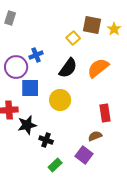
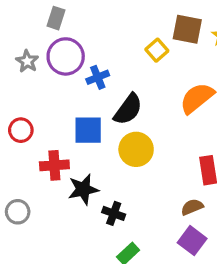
purple circle: (16, 67) -> (66, 56), moved
black semicircle: (68, 68) -> (128, 109), moved
purple square: (84, 155) -> (192, 241), moved

